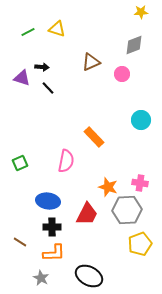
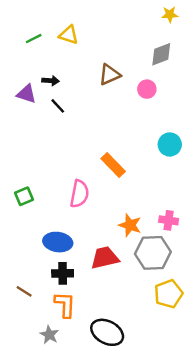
red trapezoid: (87, 214) -> (105, 258), turned -130
orange L-shape: (54, 253) -> (65, 305), turned -85

